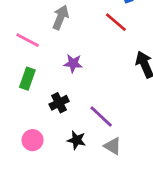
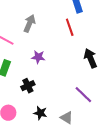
red line: (116, 22) -> (70, 27), turned 30
purple line: (101, 117) -> (83, 95), moved

